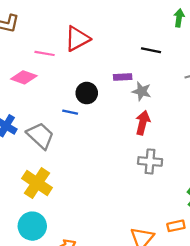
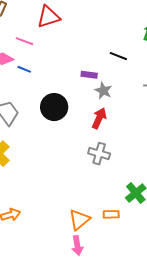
red triangle: (77, 39) -> (48, 17), moved
black circle: (87, 93) -> (54, 107), moved, size x1.4
blue line: (70, 112) -> (24, 69), moved

